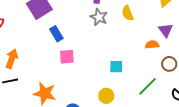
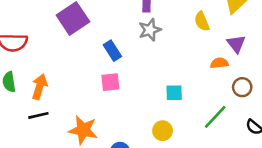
yellow semicircle: (128, 13) -> (202, 21), moved
gray star: (99, 17) -> (150, 30), turned 30
blue rectangle: (56, 34) -> (112, 51), moved

